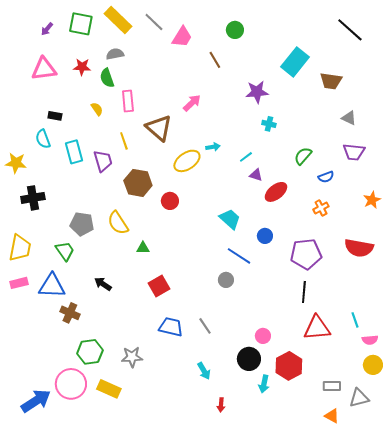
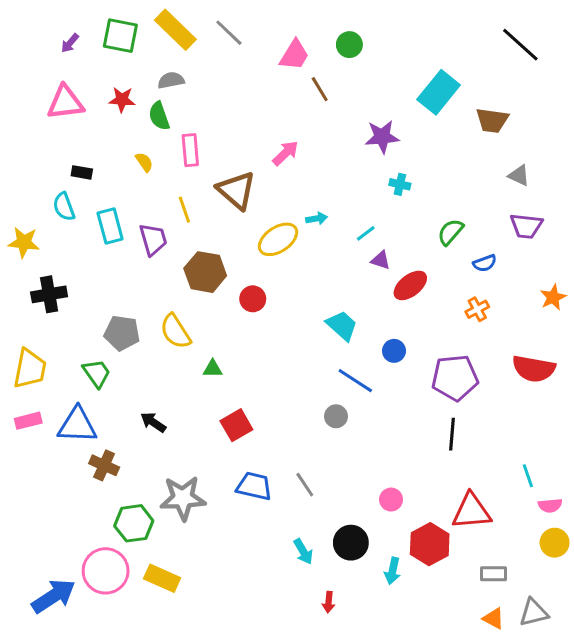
pink trapezoid: (182, 37) -> (294, 55), moved
red triangle: (317, 328) -> (471, 511), moved
gray star: (132, 357) -> (183, 498), moved, size x1.4
black circle: (249, 359) -> (351, 543), moved
gray triangle: (359, 398) -> (534, 613), moved

